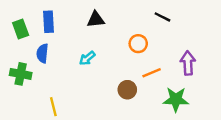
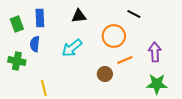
orange circle: (138, 44) -> (114, 36), size x1.5
cyan arrow: (87, 58) -> (72, 48), size x1.5
green star: (176, 99) -> (157, 84), moved

